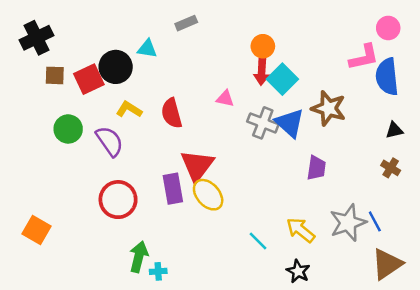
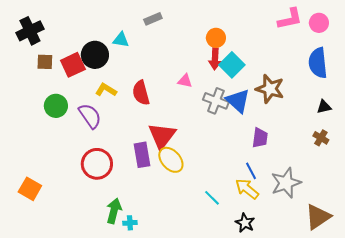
pink L-shape: (364, 57) -> (290, 19), moved
blue line: (375, 221) -> (251, 171), moved

